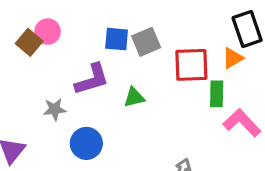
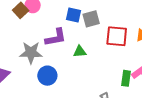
green rectangle: (217, 94) -> (126, 78), moved
gray star: (55, 109) -> (31, 53), size x1.6

